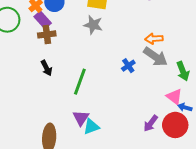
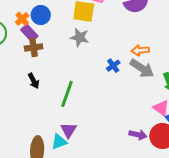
blue cross: (128, 66) -> (113, 66), moved
purple arrow: (151, 123) -> (138, 135), turned -114
cyan triangle: (91, 127) -> (59, 142), moved

